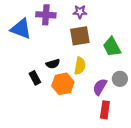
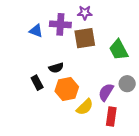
purple cross: (46, 15) -> (60, 24), moved
blue triangle: (21, 29) -> (36, 31), moved, size x0.6
yellow semicircle: (80, 66) -> (85, 107), moved, turned 36

